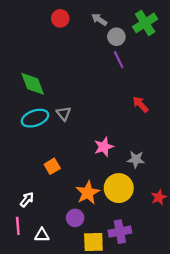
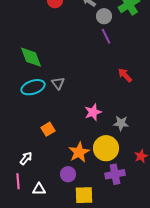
purple cross: (120, 232) -> (115, 174), moved

